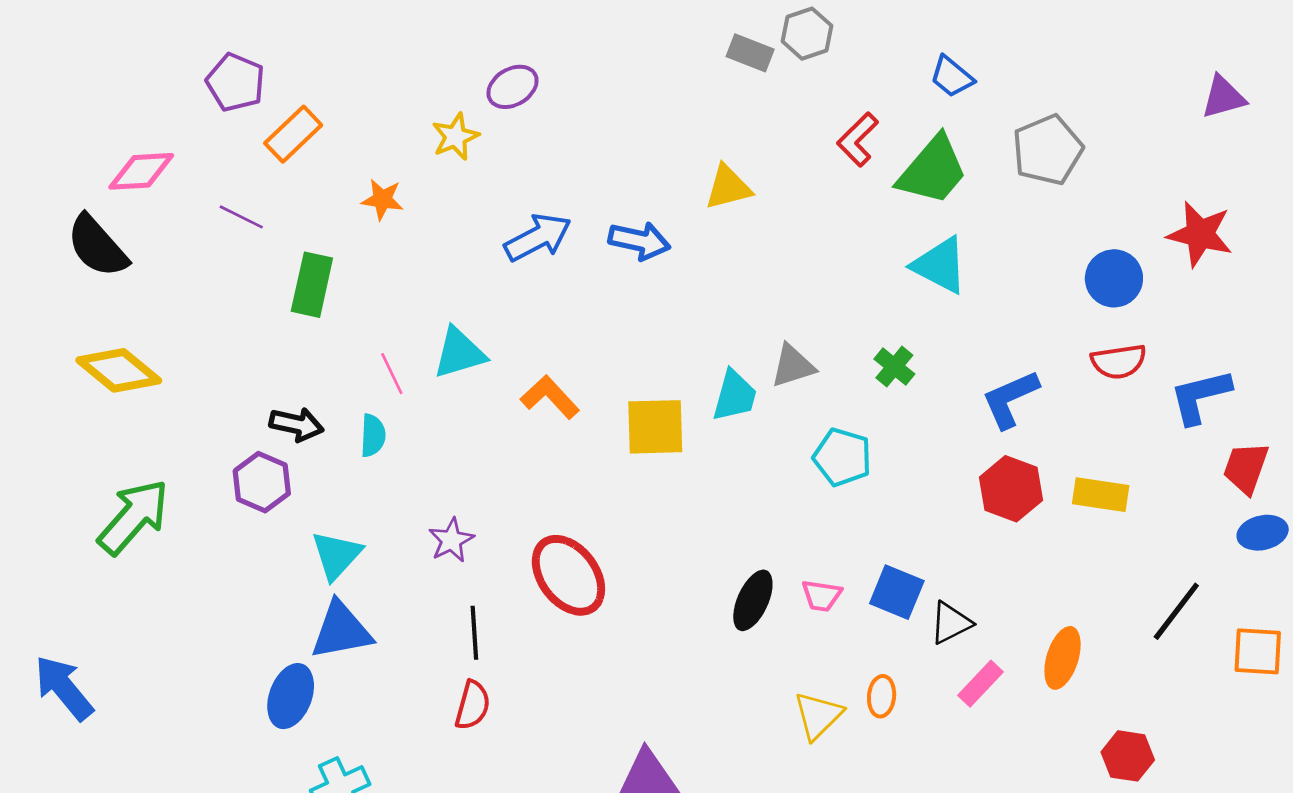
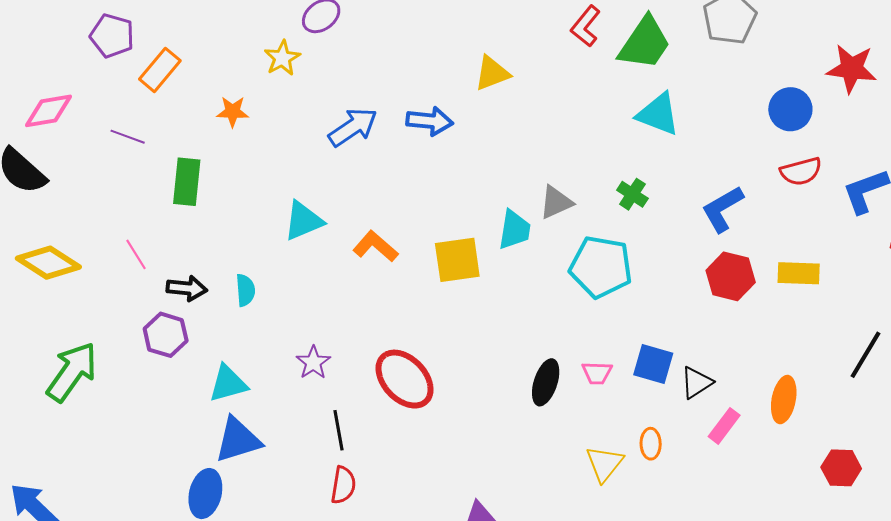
pink line: (392, 374) -> (136, 254), moved
cyan pentagon: (842, 457) -> (601, 267), size x1.4
cyan triangle: (336, 555) -> (228, 384), turned 39

